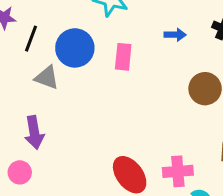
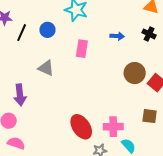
blue circle: (75, 48) -> (47, 30), moved, size x0.6
gray triangle: (47, 78) -> (46, 68), moved

